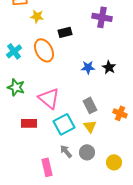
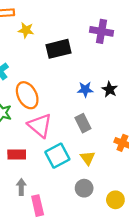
black rectangle: (65, 32) -> (59, 49), size x1.5
orange ellipse: (44, 50) -> (27, 95), moved
gray rectangle: (90, 105) -> (83, 123), moved
gray arrow: (66, 151) -> (21, 187), moved, turned 40

